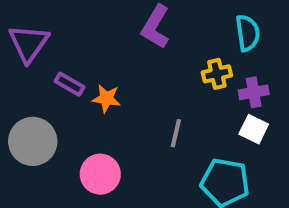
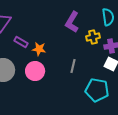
purple L-shape: (155, 27) -> (72, 22), moved
pink circle: (100, 174) -> (35, 71), moved

